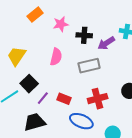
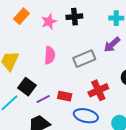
black cross: (84, 35) -> (74, 17), moved
purple arrow: (106, 43) -> (112, 45), moved
purple line: (43, 98) -> (43, 99), turned 32

